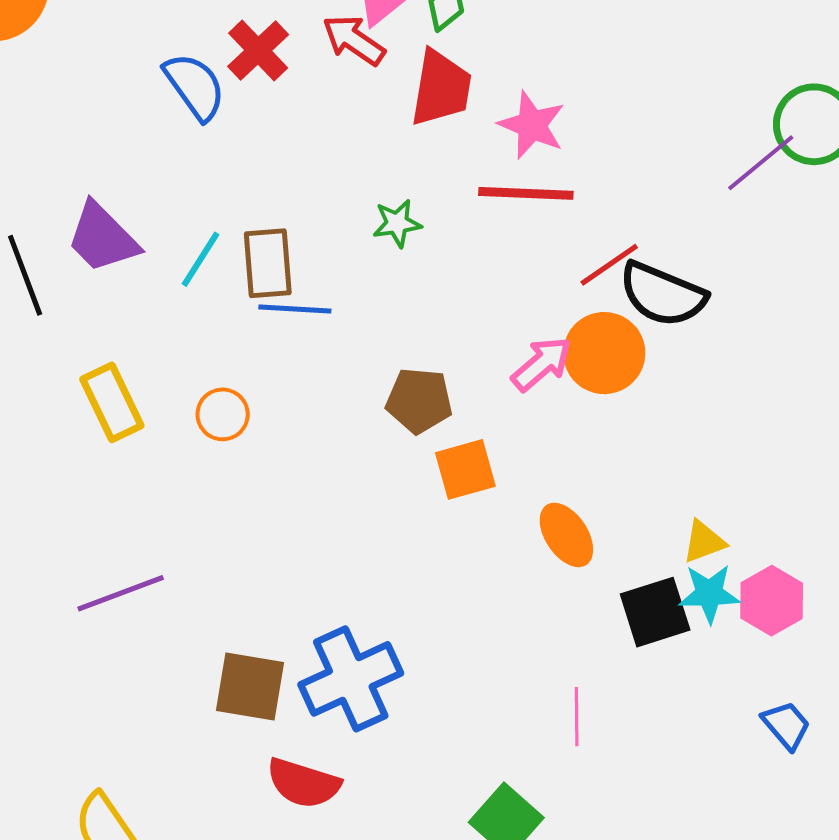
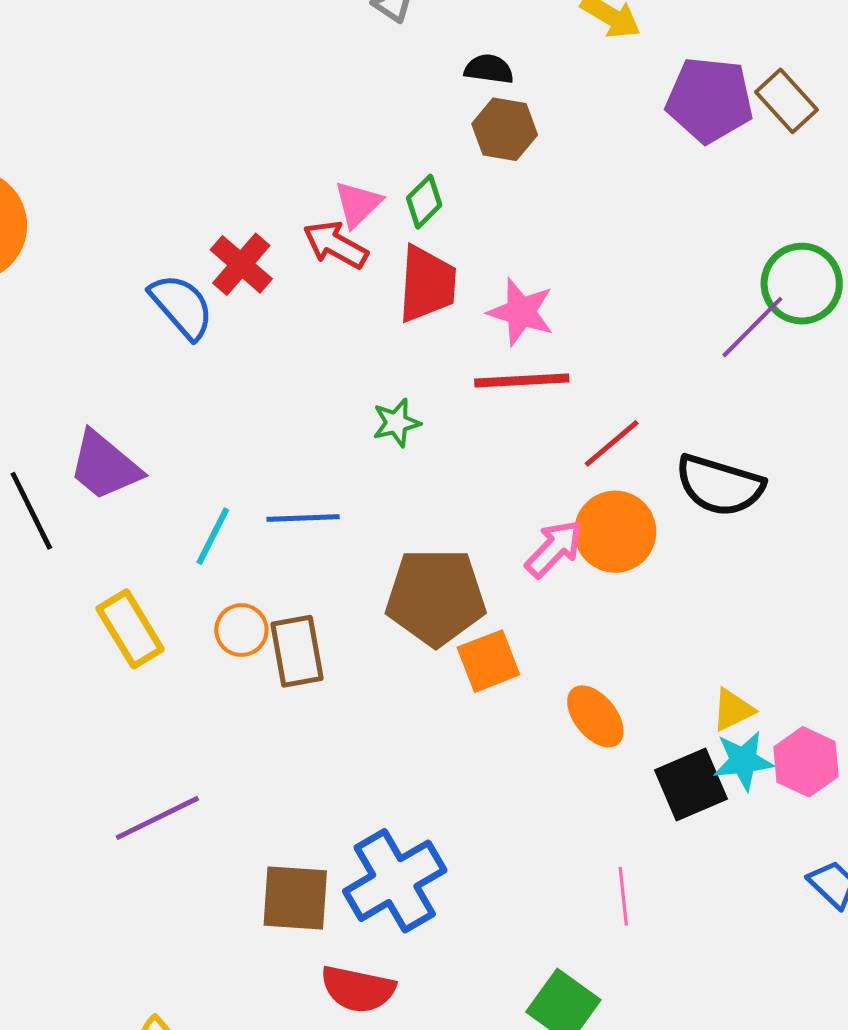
cyan line: (201, 259) -> (213, 536), moved
brown rectangle: (268, 263) -> (297, 651), moved
black semicircle: (663, 294) -> (720, 485), moved
brown pentagon: (419, 400) -> (436, 597), size x1.5

